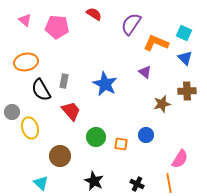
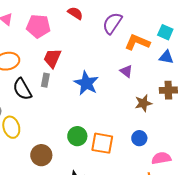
blue triangle: (185, 58) -> (166, 57), turned -35
red trapezoid: (71, 111) -> (52, 58), moved, turned -115
blue circle: (146, 135) -> (139, 138), moved
orange square: (121, 144) -> (102, 143), size x1.6
pink semicircle: (180, 159) -> (161, 158), turned -132

